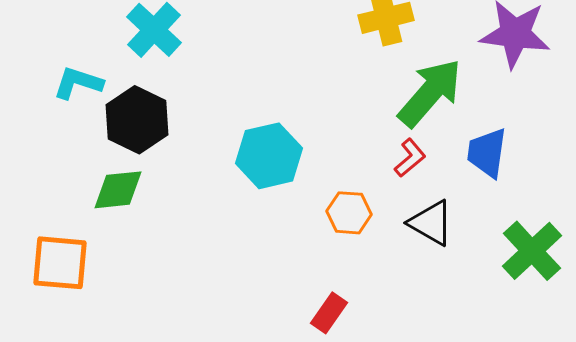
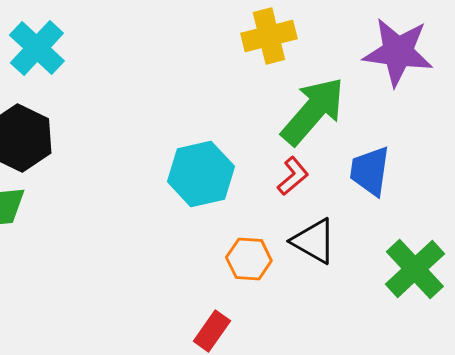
cyan hexagon: (269, 156) -> (201, 174), moved
orange hexagon: (349, 213) -> (249, 259), moved

